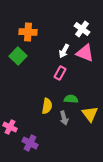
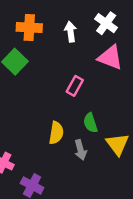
white arrow: (64, 51) -> (70, 32), moved, turned 144
green semicircle: (71, 99) -> (90, 123), turned -112

